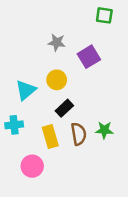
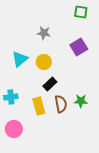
purple square: (89, 57) -> (79, 47), moved
cyan triangle: (26, 90) -> (20, 59), moved
pink circle: (32, 166) -> (14, 129), moved

